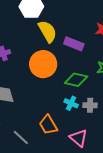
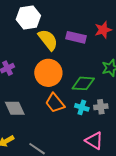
purple rectangle: (74, 44) -> (76, 37), moved
orange trapezoid: (48, 125) -> (55, 103), moved

